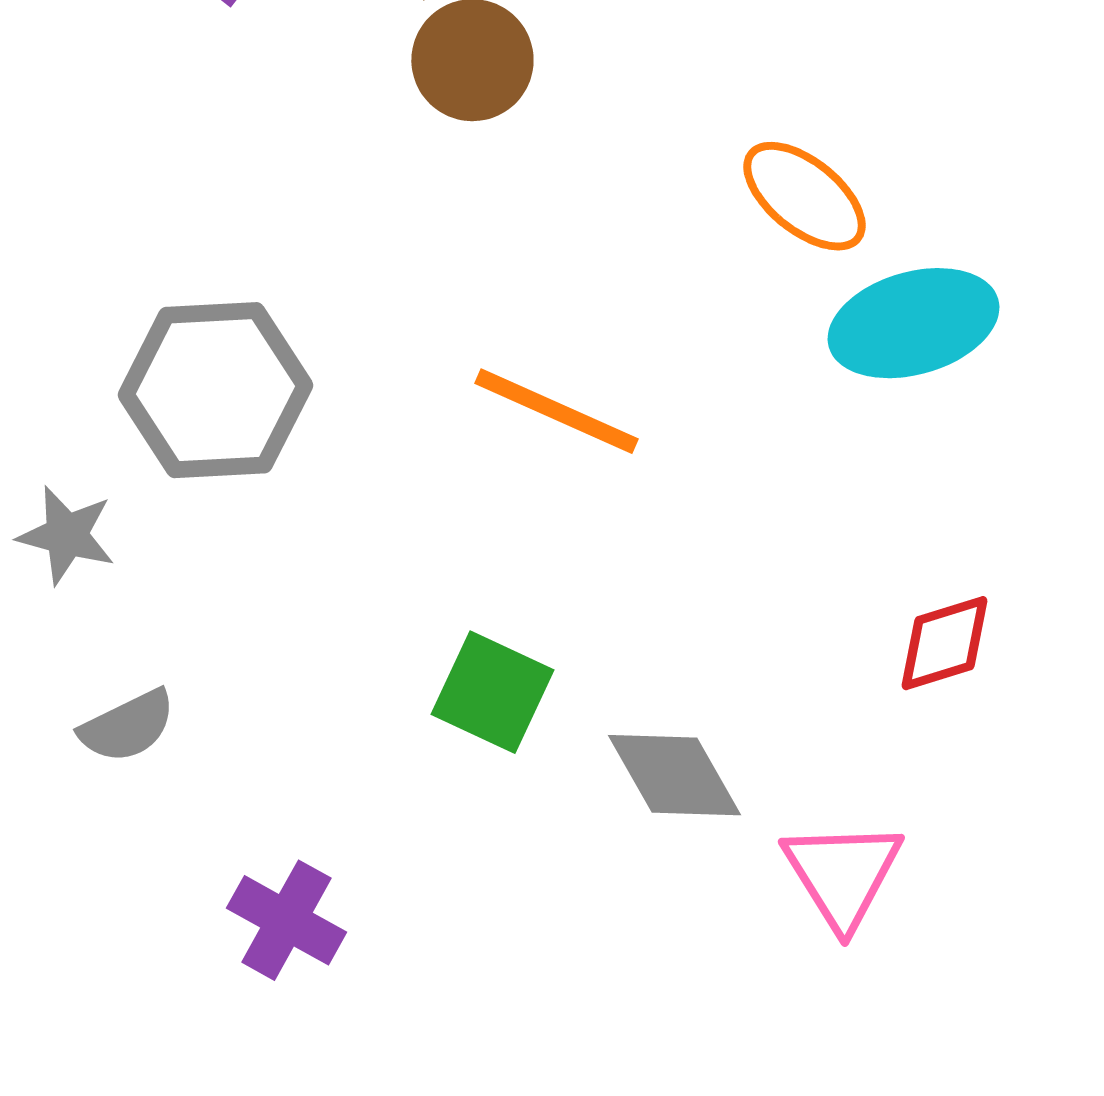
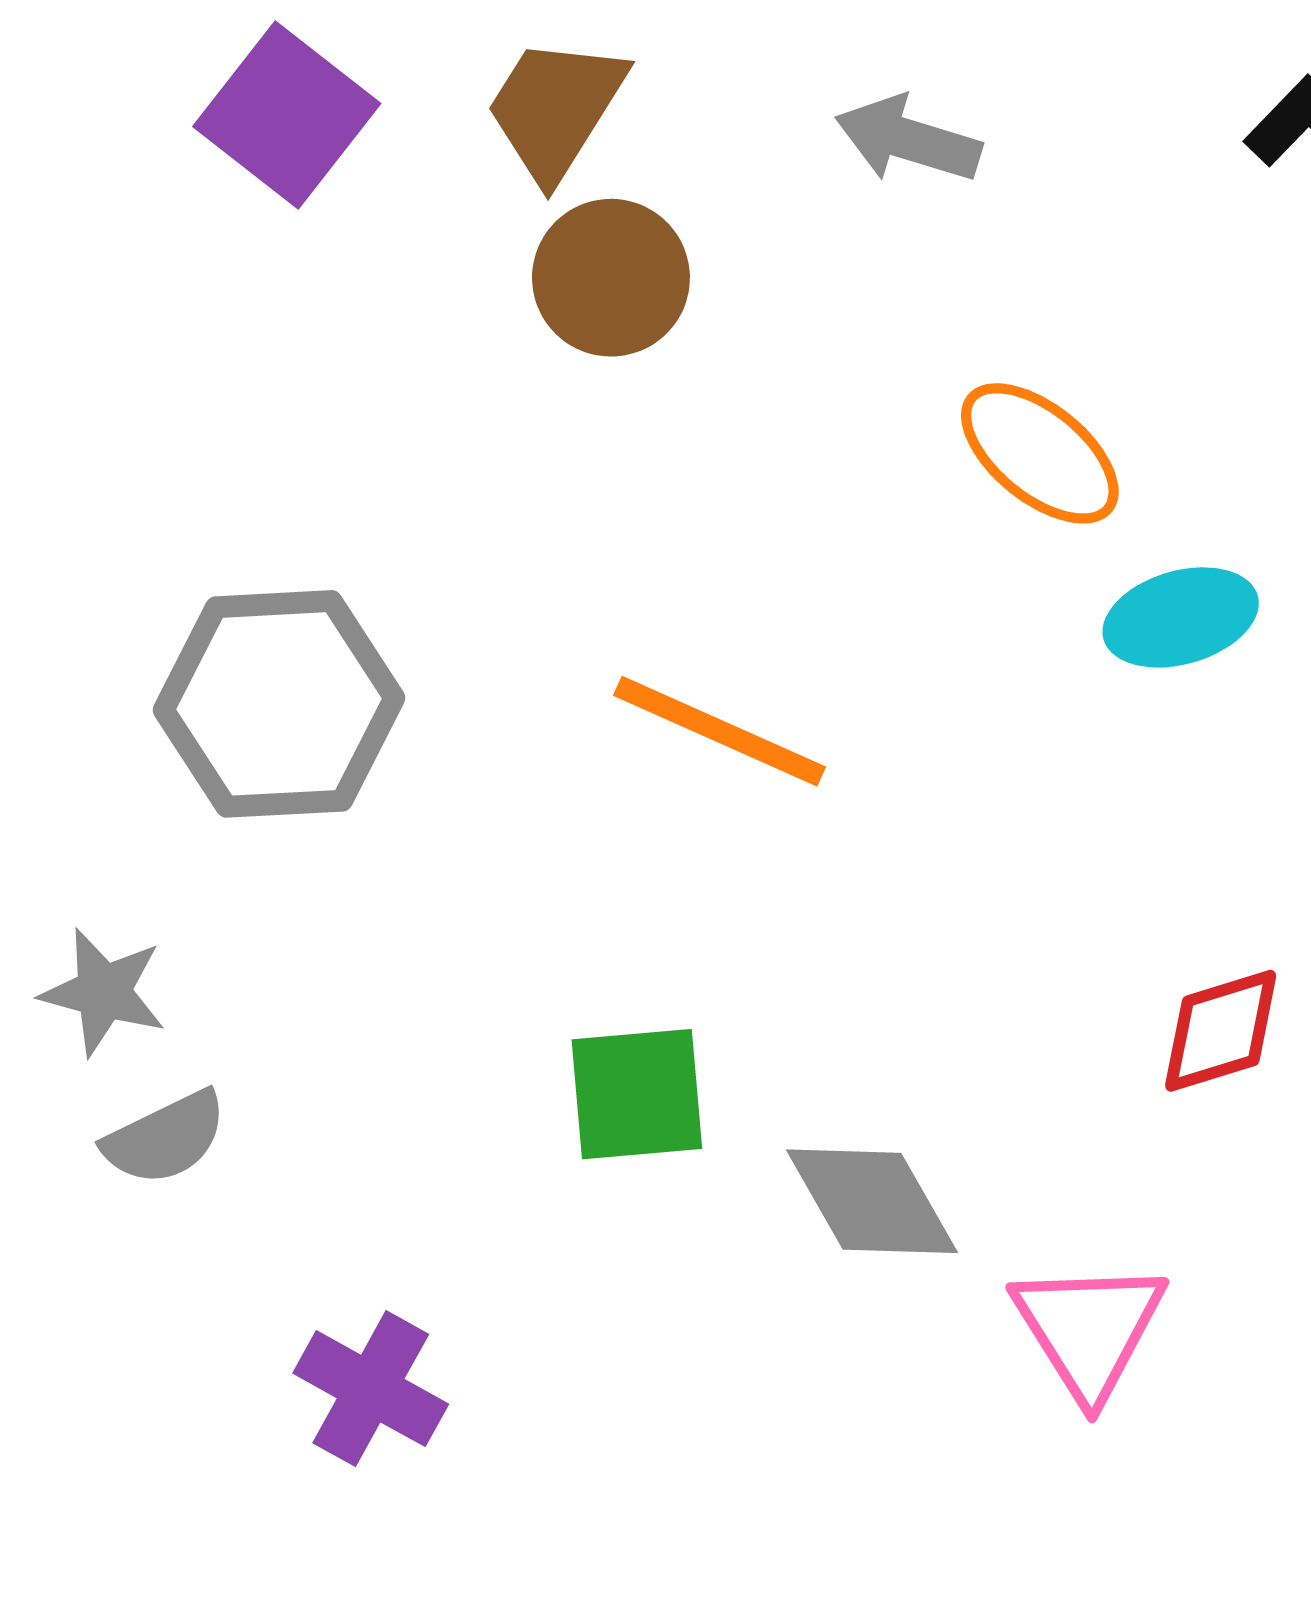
cyan ellipse: (913, 323) -> (1181, 617), size x0.7
gray star: (66, 535) -> (103, 992), moved
green square: (492, 692) -> (637, 1094), turned -30

